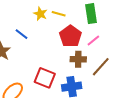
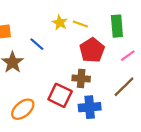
pink line: (93, 41) -> (128, 56), moved
brown cross: (78, 59) -> (81, 78), moved

